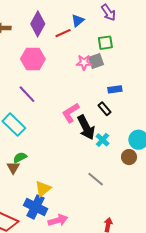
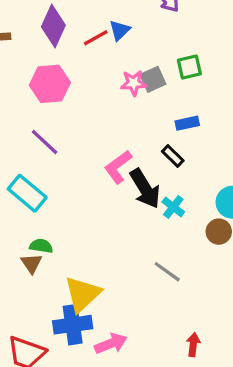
blue triangle: (78, 21) -> (120, 30), moved
green square: (105, 43) -> (189, 67), moved
green semicircle: (20, 157) -> (41, 246), turned 40
yellow triangle: (43, 189) -> (83, 294), size x1.4
blue cross: (36, 207) -> (73, 325), turned -30

